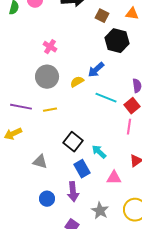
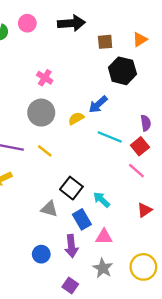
orange triangle: (132, 14) -> (140, 39), turned -40
brown square: (102, 16) -> (105, 42), turned -32
yellow line: (50, 110) -> (45, 151), turned 48
pink line: (129, 127) -> (136, 171), turned -56
gray triangle: (40, 162) -> (49, 209), moved
pink triangle: (114, 178) -> (104, 237), moved

